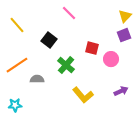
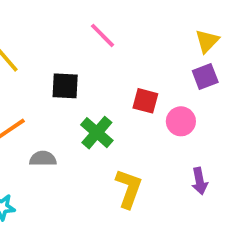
black square: (49, 40) -> (65, 86), turned -35
purple arrow: (121, 91) -> (200, 181), turned 104
yellow L-shape: (83, 95) -> (129, 189), turned -120

